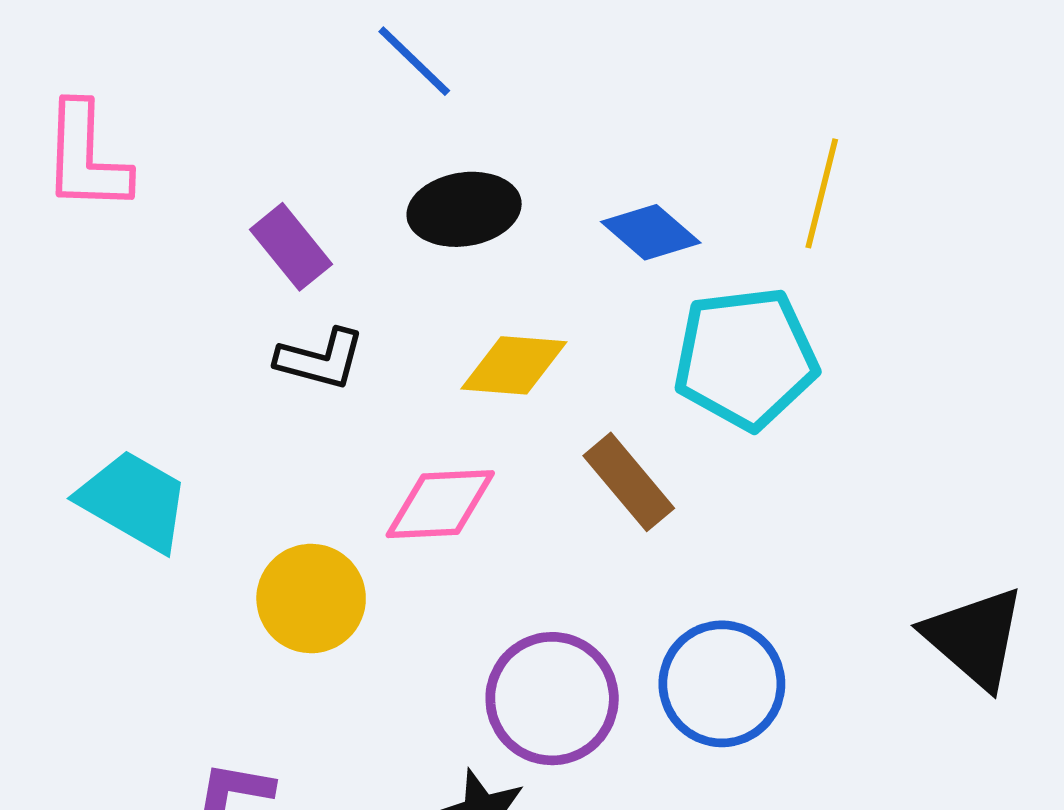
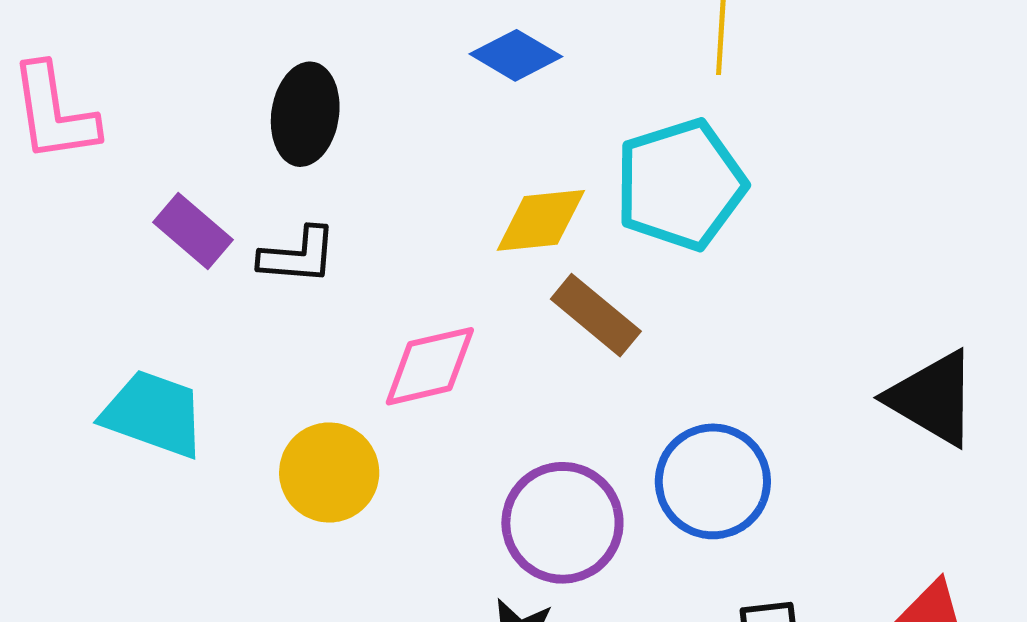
black ellipse: (464, 209) -> (305, 114), moved, turned -62
blue diamond: (651, 232) -> (516, 55), moved
purple rectangle: (291, 247) -> (193, 231), moved
yellow diamond: (514, 365) -> (541, 220), moved

